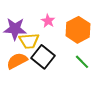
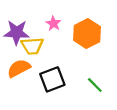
black square: (43, 57) -> (52, 79), moved, turned 30
green line: (82, 62) -> (95, 85), moved

